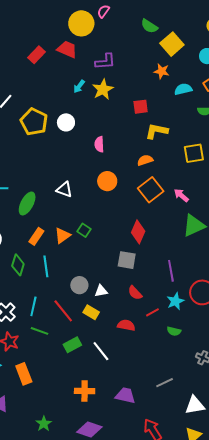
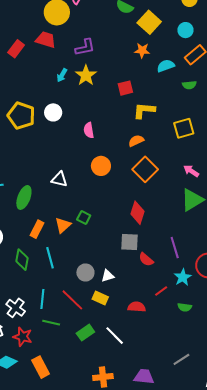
pink arrow: (181, 195) -> (191, 171), moved
red semicircle: (135, 293) -> (146, 259), moved

